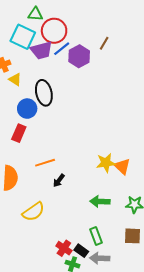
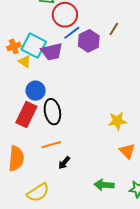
cyan square: (23, 37) -> (34, 46), moved
purple trapezoid: (42, 50) -> (52, 52), moved
black ellipse: (44, 93) -> (52, 112), moved
red rectangle: (19, 133) -> (26, 115), size x1.4
yellow star: (106, 163) -> (117, 121), moved

